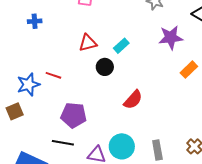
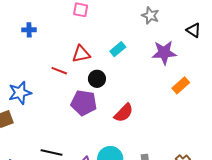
cyan rectangle: (121, 46) -> (118, 49), moved
red line: (53, 75) -> (59, 71), moved
purple pentagon: (74, 115) -> (84, 103), moved

